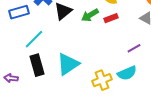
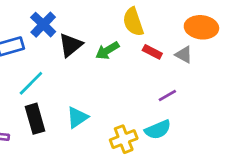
red rectangle: (111, 18) -> (152, 52), moved, turned 48
cyan triangle: (68, 64) -> (77, 117), size x0.7

